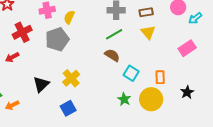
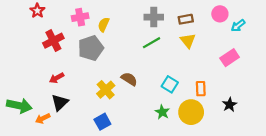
brown semicircle: (112, 55) -> (129, 79), moved
red arrow: (12, 57) -> (57, 78), moved
black triangle: (41, 84) -> (60, 102), moved

